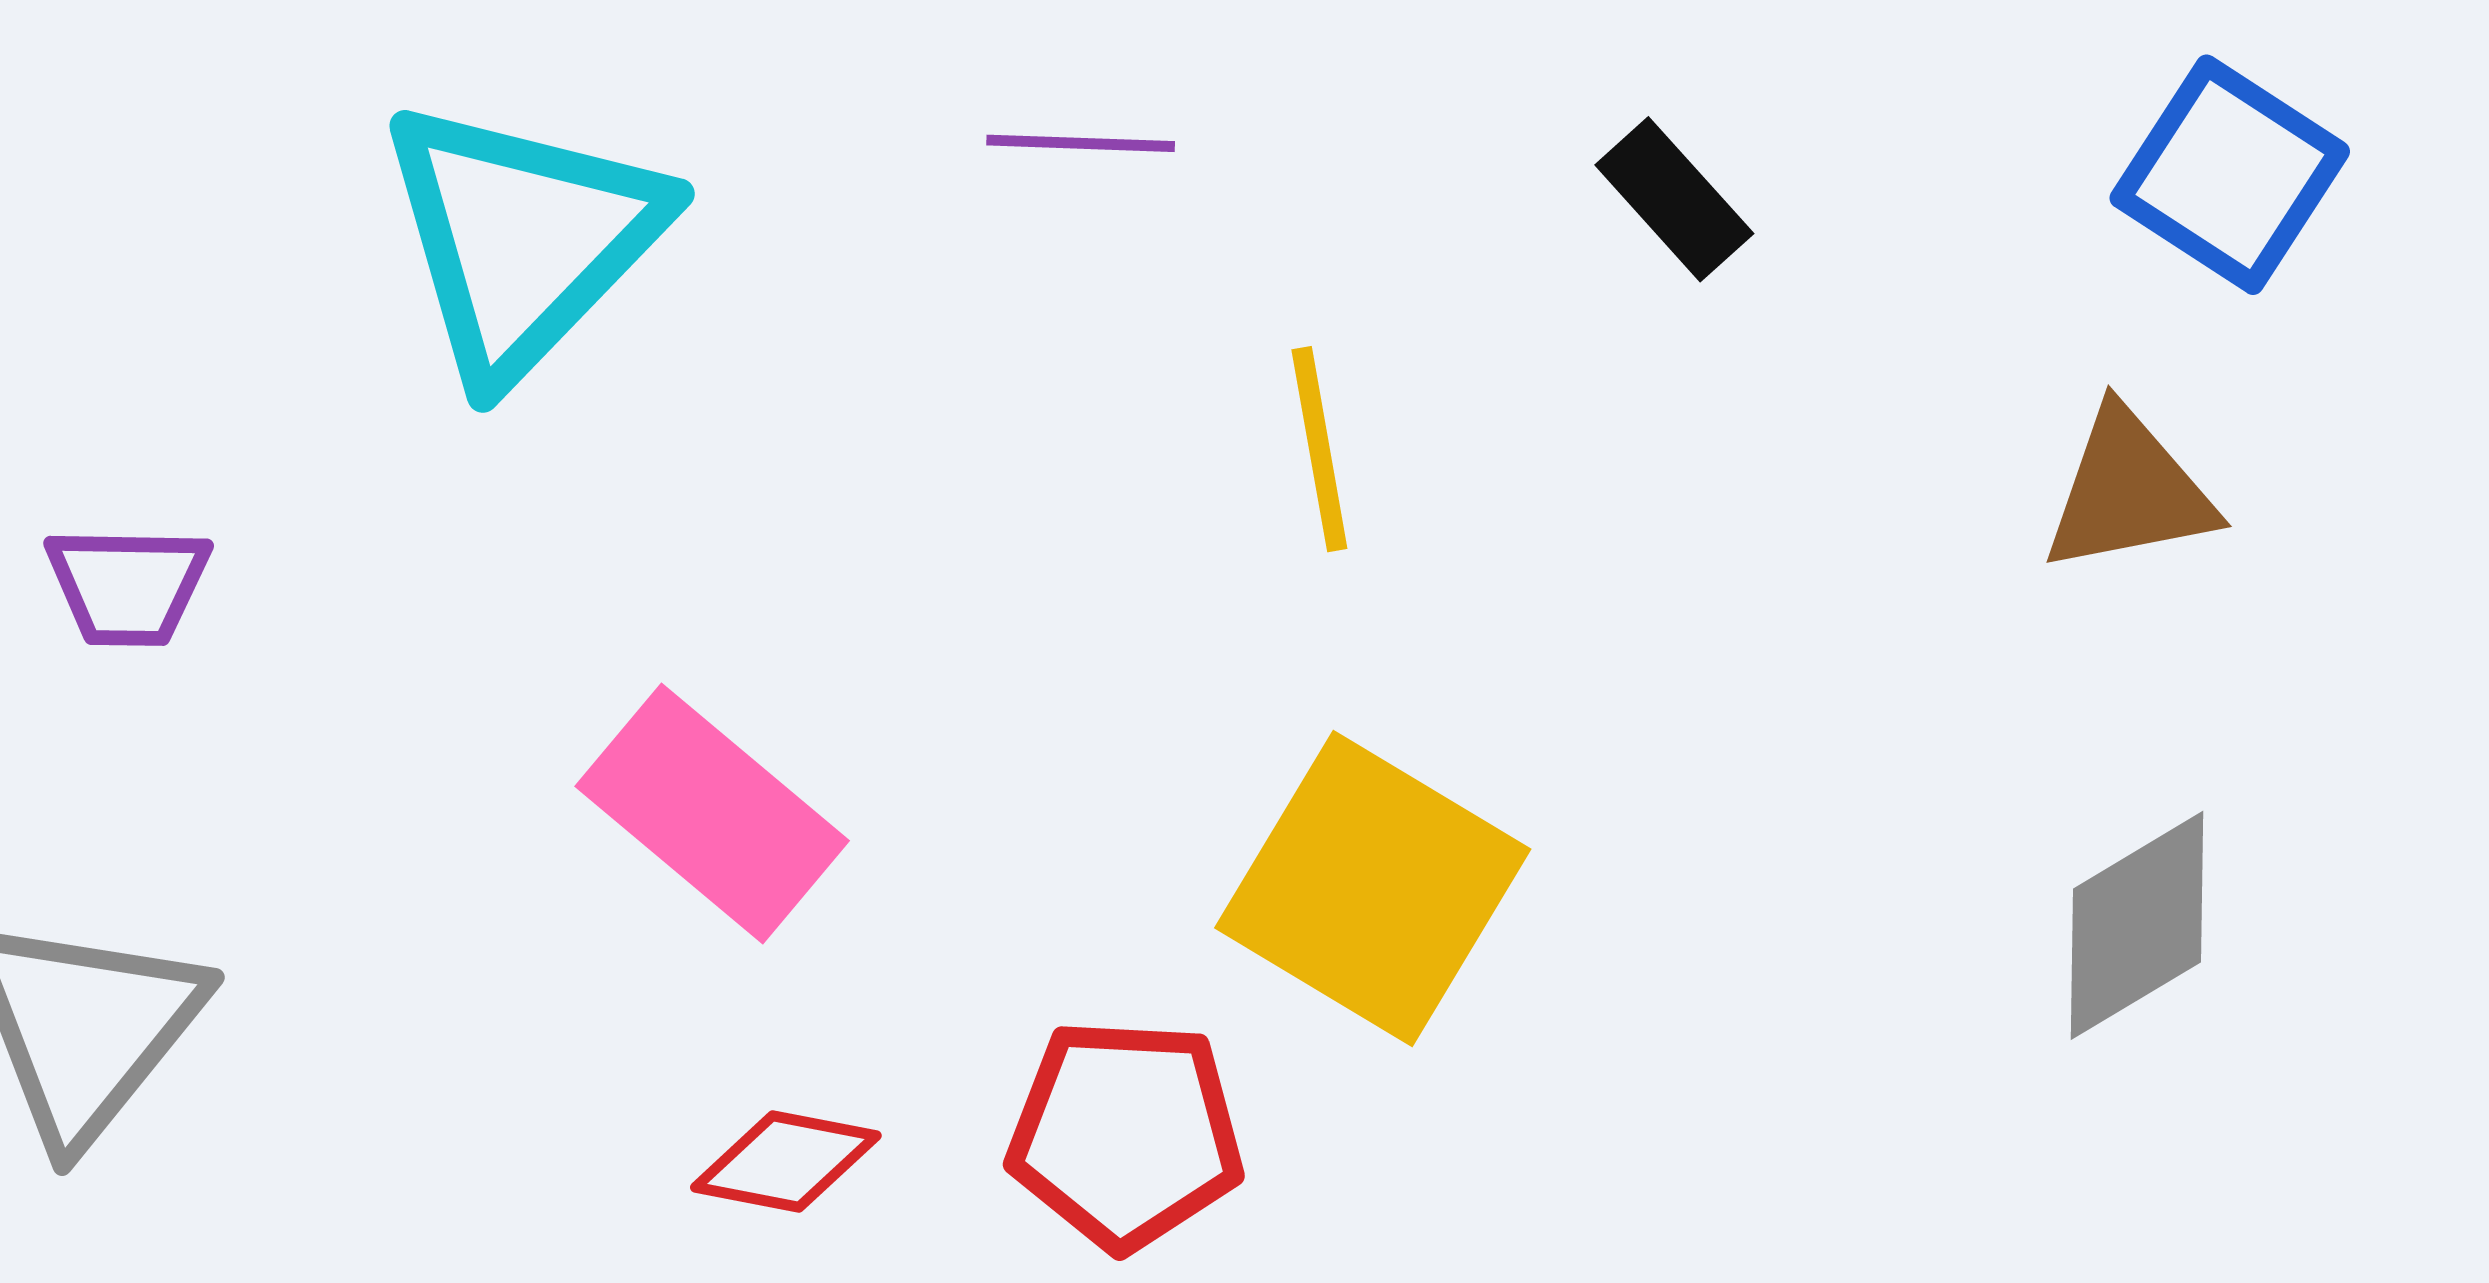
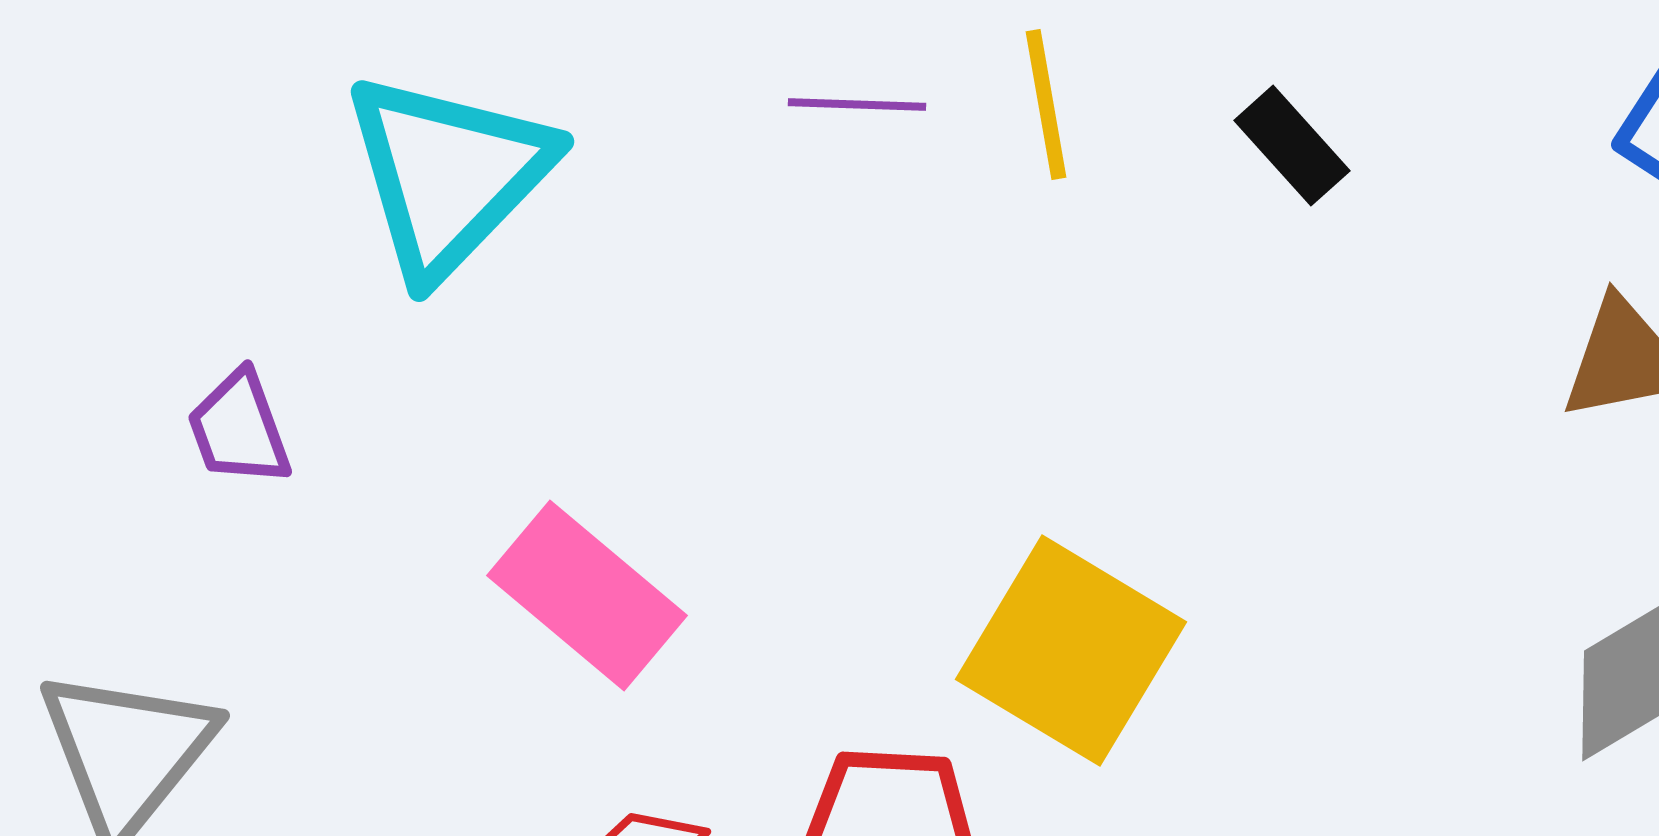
yellow line: (1319, 449) -> (1046, 105), moved
purple trapezoid: (128, 586) -> (239, 429), moved, turned 69

